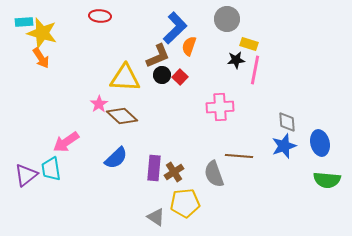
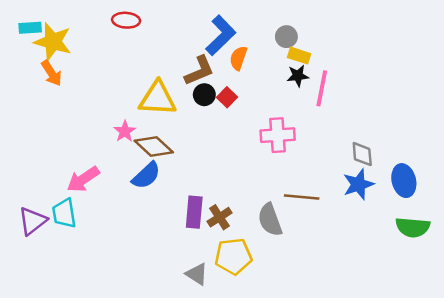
gray circle: (227, 19) -> (286, 37), moved, size x0.7
yellow rectangle: (249, 44) -> (299, 56), moved
blue semicircle: (116, 158) -> (146, 176), moved

